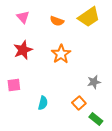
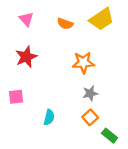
orange star: (61, 54) -> (83, 63), moved, turned 30
gray star: (94, 82) -> (90, 93), moved

